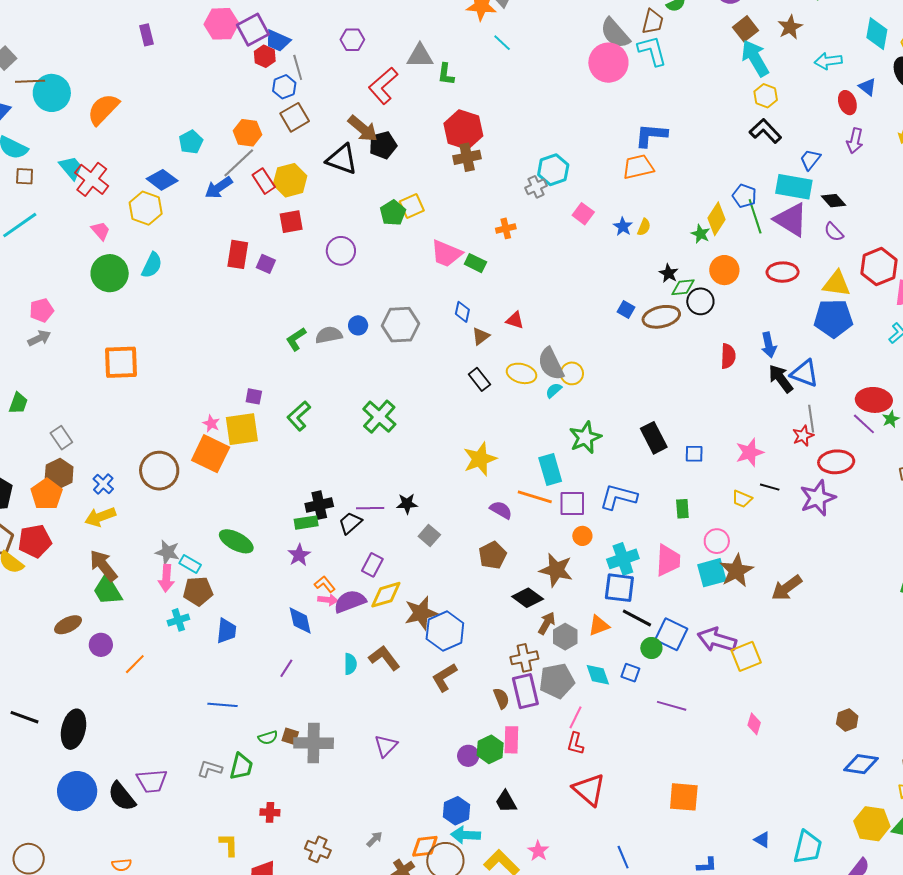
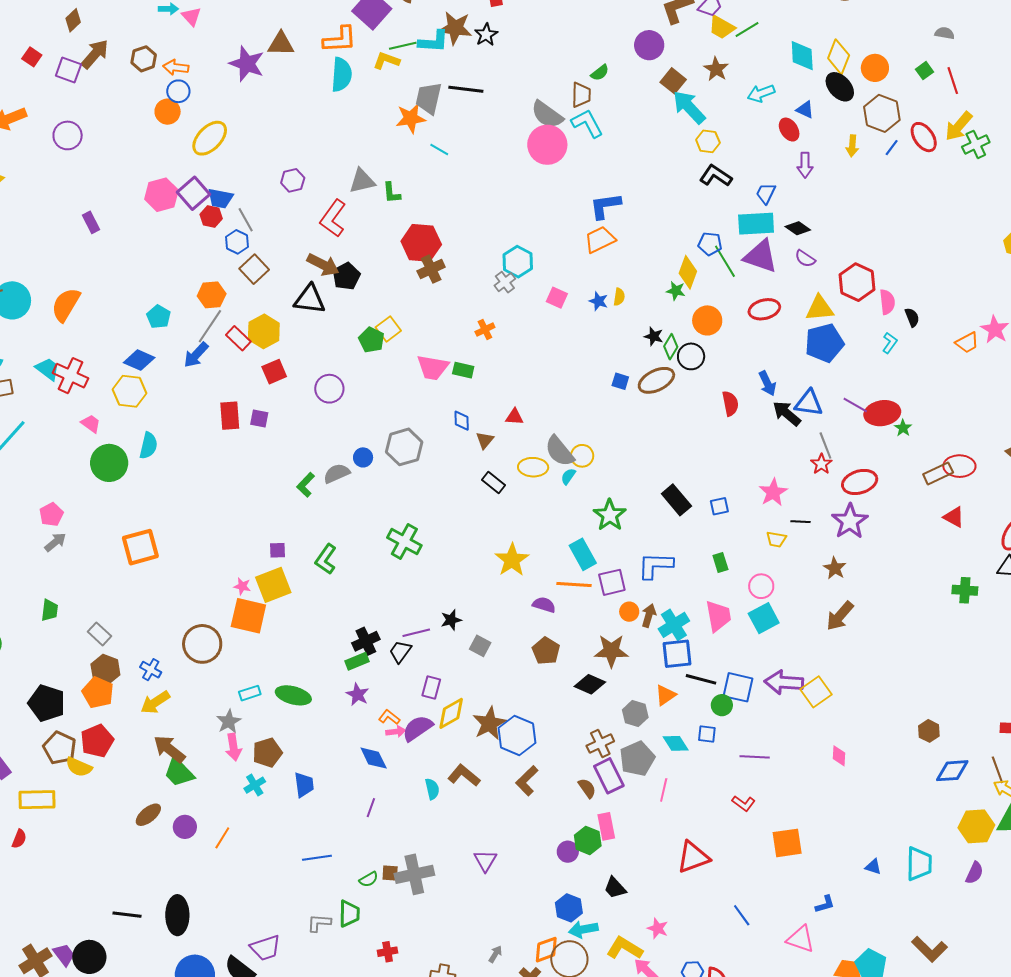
green diamond: (683, 287) -> (671, 347), turned -40
purple line: (864, 424) -> (855, 405), moved
gray star: (167, 552) -> (229, 722), turned -30
cyan rectangle: (190, 564) -> (250, 693), moved, turned -35
brown star: (736, 571) -> (835, 568), moved, size x0.7
brown arrow: (547, 623) -> (649, 616), moved
red L-shape: (575, 744) -> (744, 803), moved, turned -55
red triangle: (589, 790) -> (693, 857), turned -48

